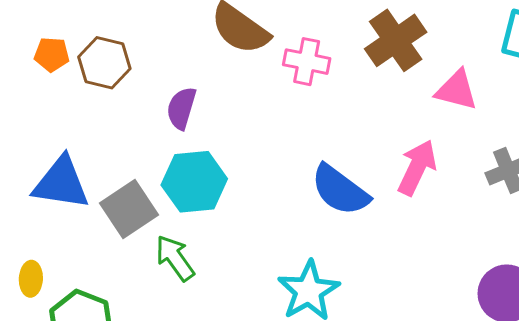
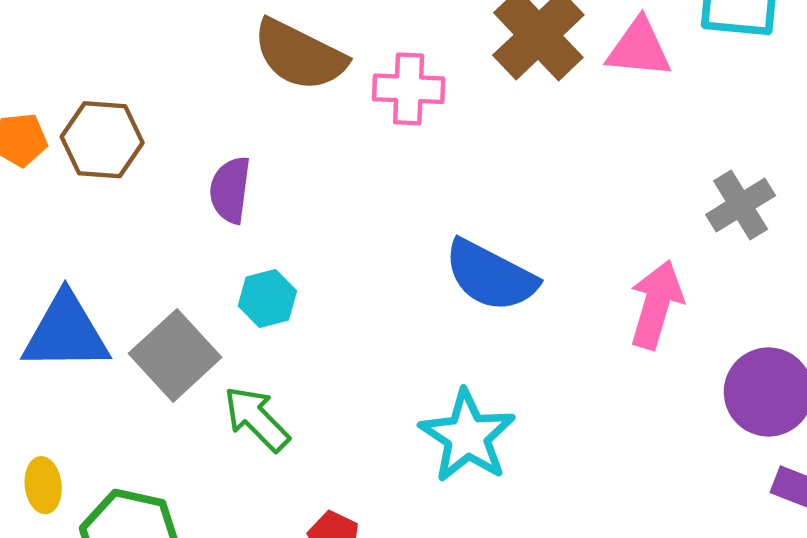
pink triangle: (457, 90) -> (639, 48), moved
pink arrow: (417, 167) -> (656, 304), moved
cyan hexagon: (194, 182) -> (267, 298), size x0.6

